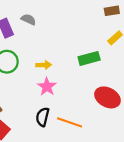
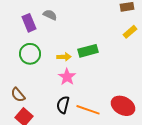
green rectangle: (89, 58) -> (88, 51), moved
red ellipse: (107, 97) -> (123, 106), moved

